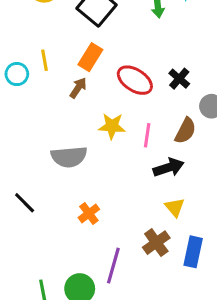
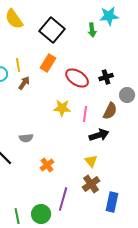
black cross: (179, 79) -> (106, 77), turned 32
brown arrow: (78, 88) -> (24, 83), moved
gray semicircle: (69, 157) -> (26, 138), moved, size x0.6
yellow triangle: (175, 207) -> (91, 161), moved
blue rectangle: (193, 252) -> (112, 202), moved

